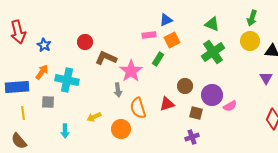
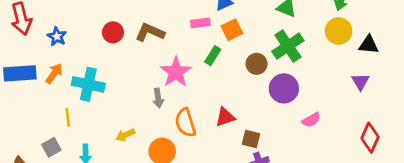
brown L-shape: (106, 58) -> (150, 32), moved
brown circle: (185, 86) -> (257, 64), moved
blue rectangle: (17, 87) -> (20, 73), moved
purple circle: (212, 95) -> (284, 88), moved
gray square: (48, 102) -> (51, 147), moved, turned -32
yellow line: (23, 113) -> (68, 117), moved
brown square: (196, 113) -> (251, 139), moved

